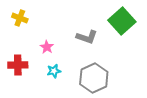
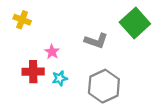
red cross: (18, 65) -> (33, 72), moved

